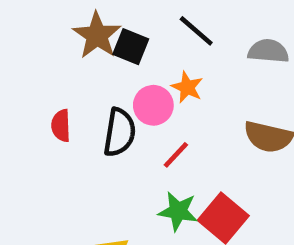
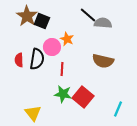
black line: (196, 31) -> (88, 15), moved
red semicircle: (61, 126) -> (19, 60), moved
red line: (176, 155) -> (62, 69), turned -40

